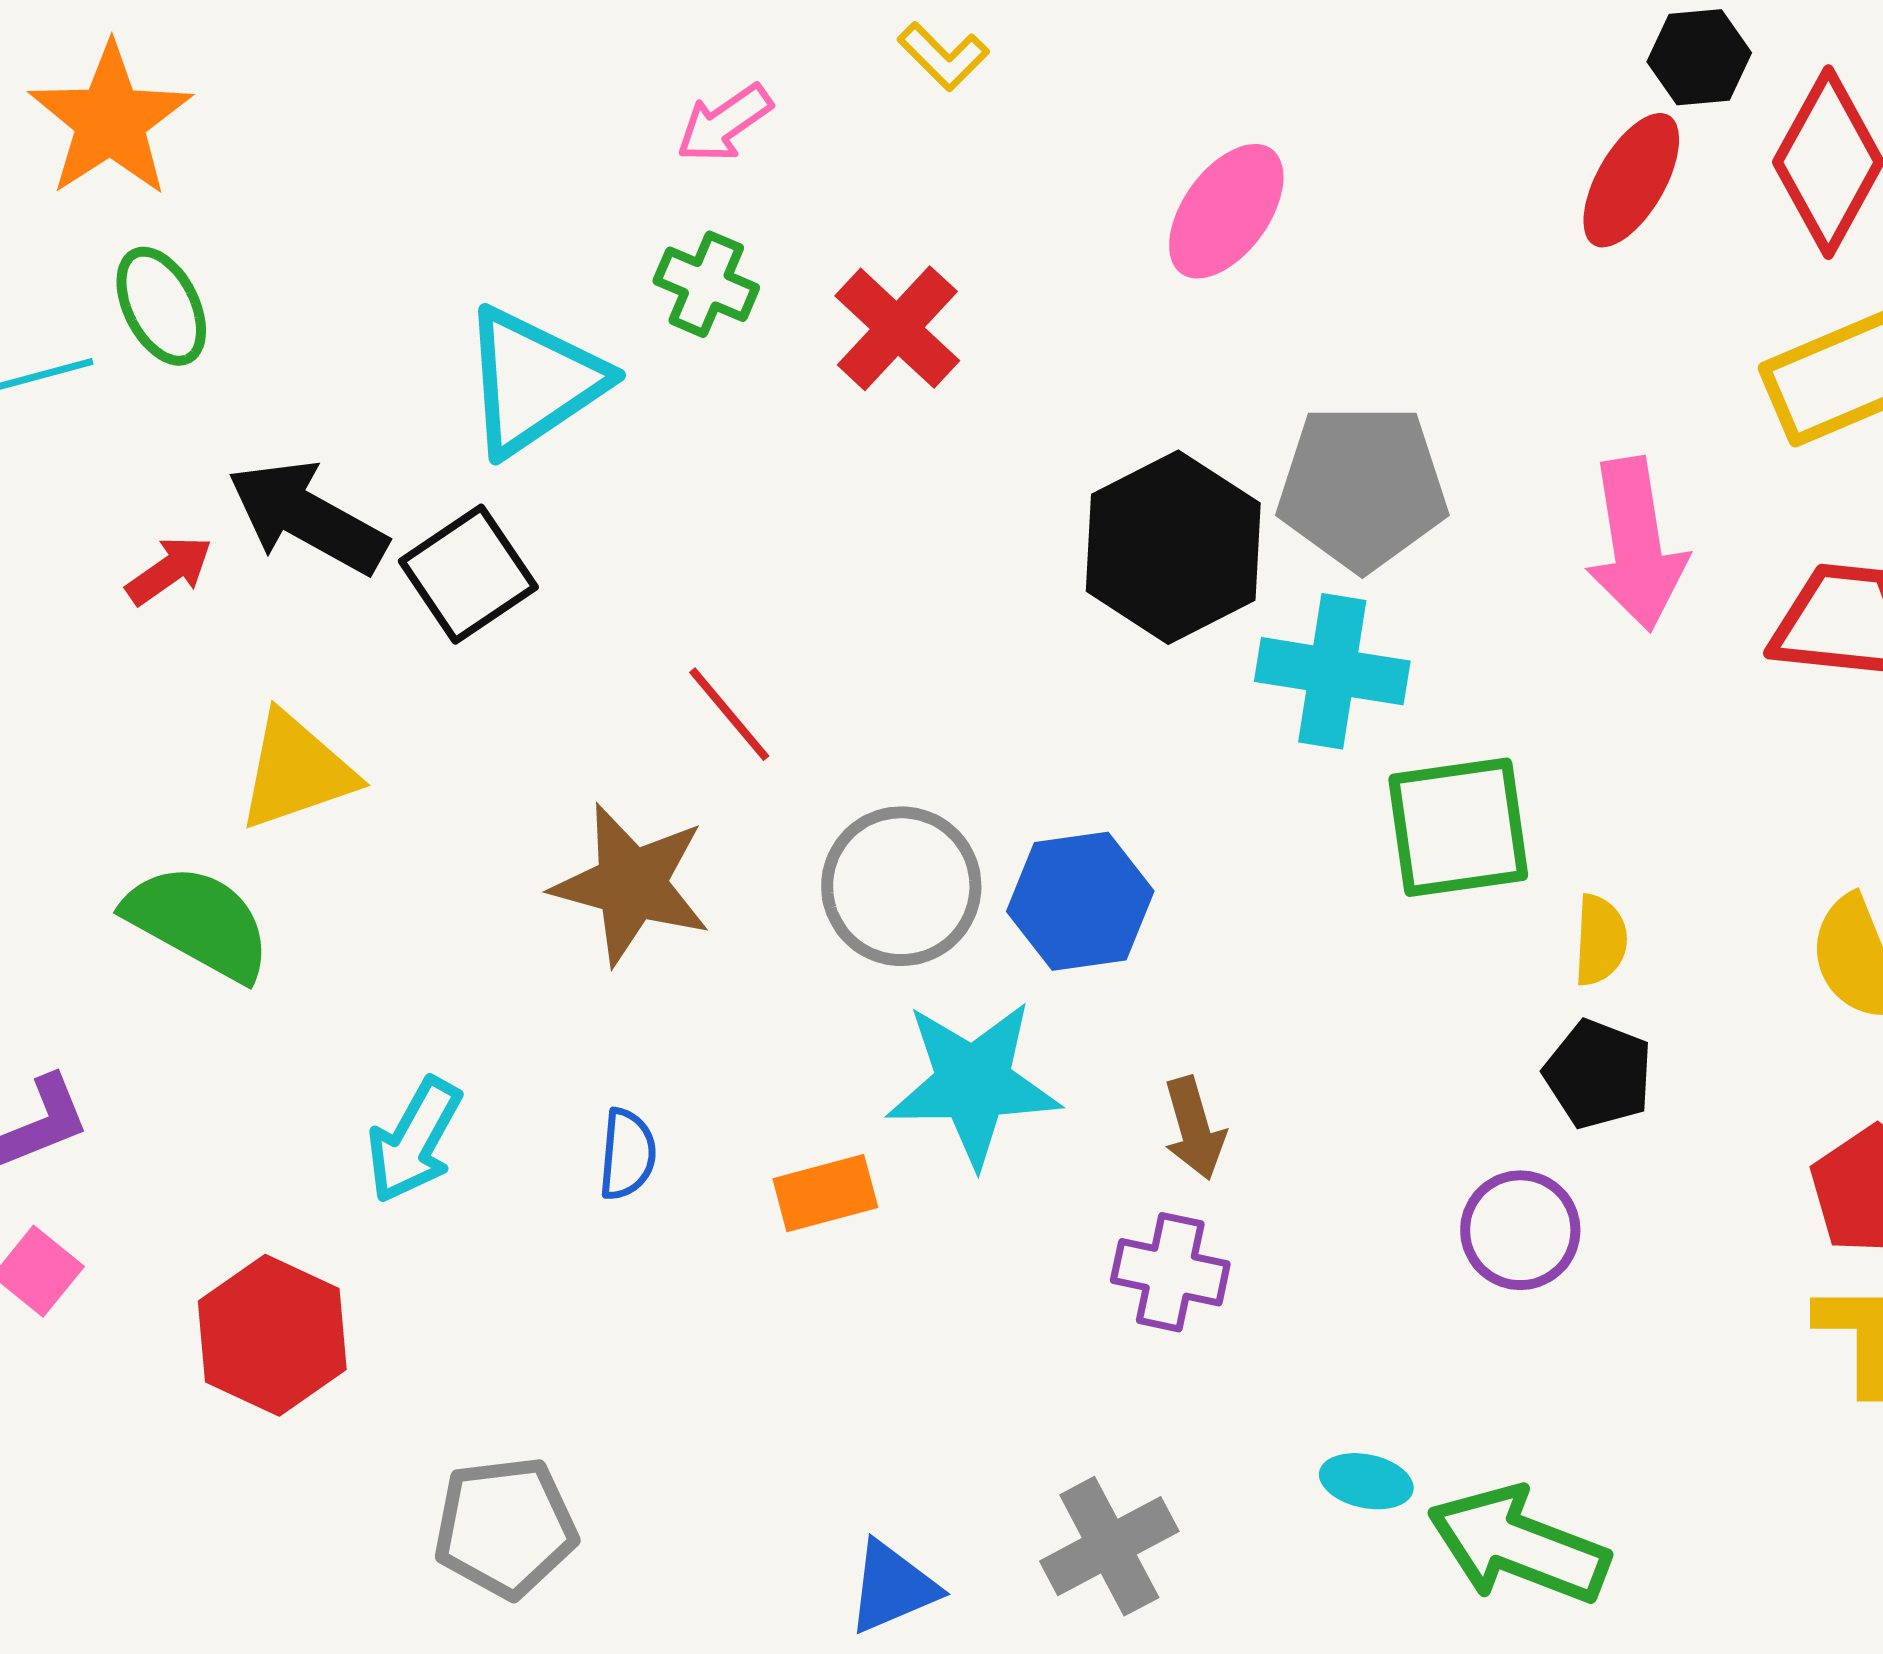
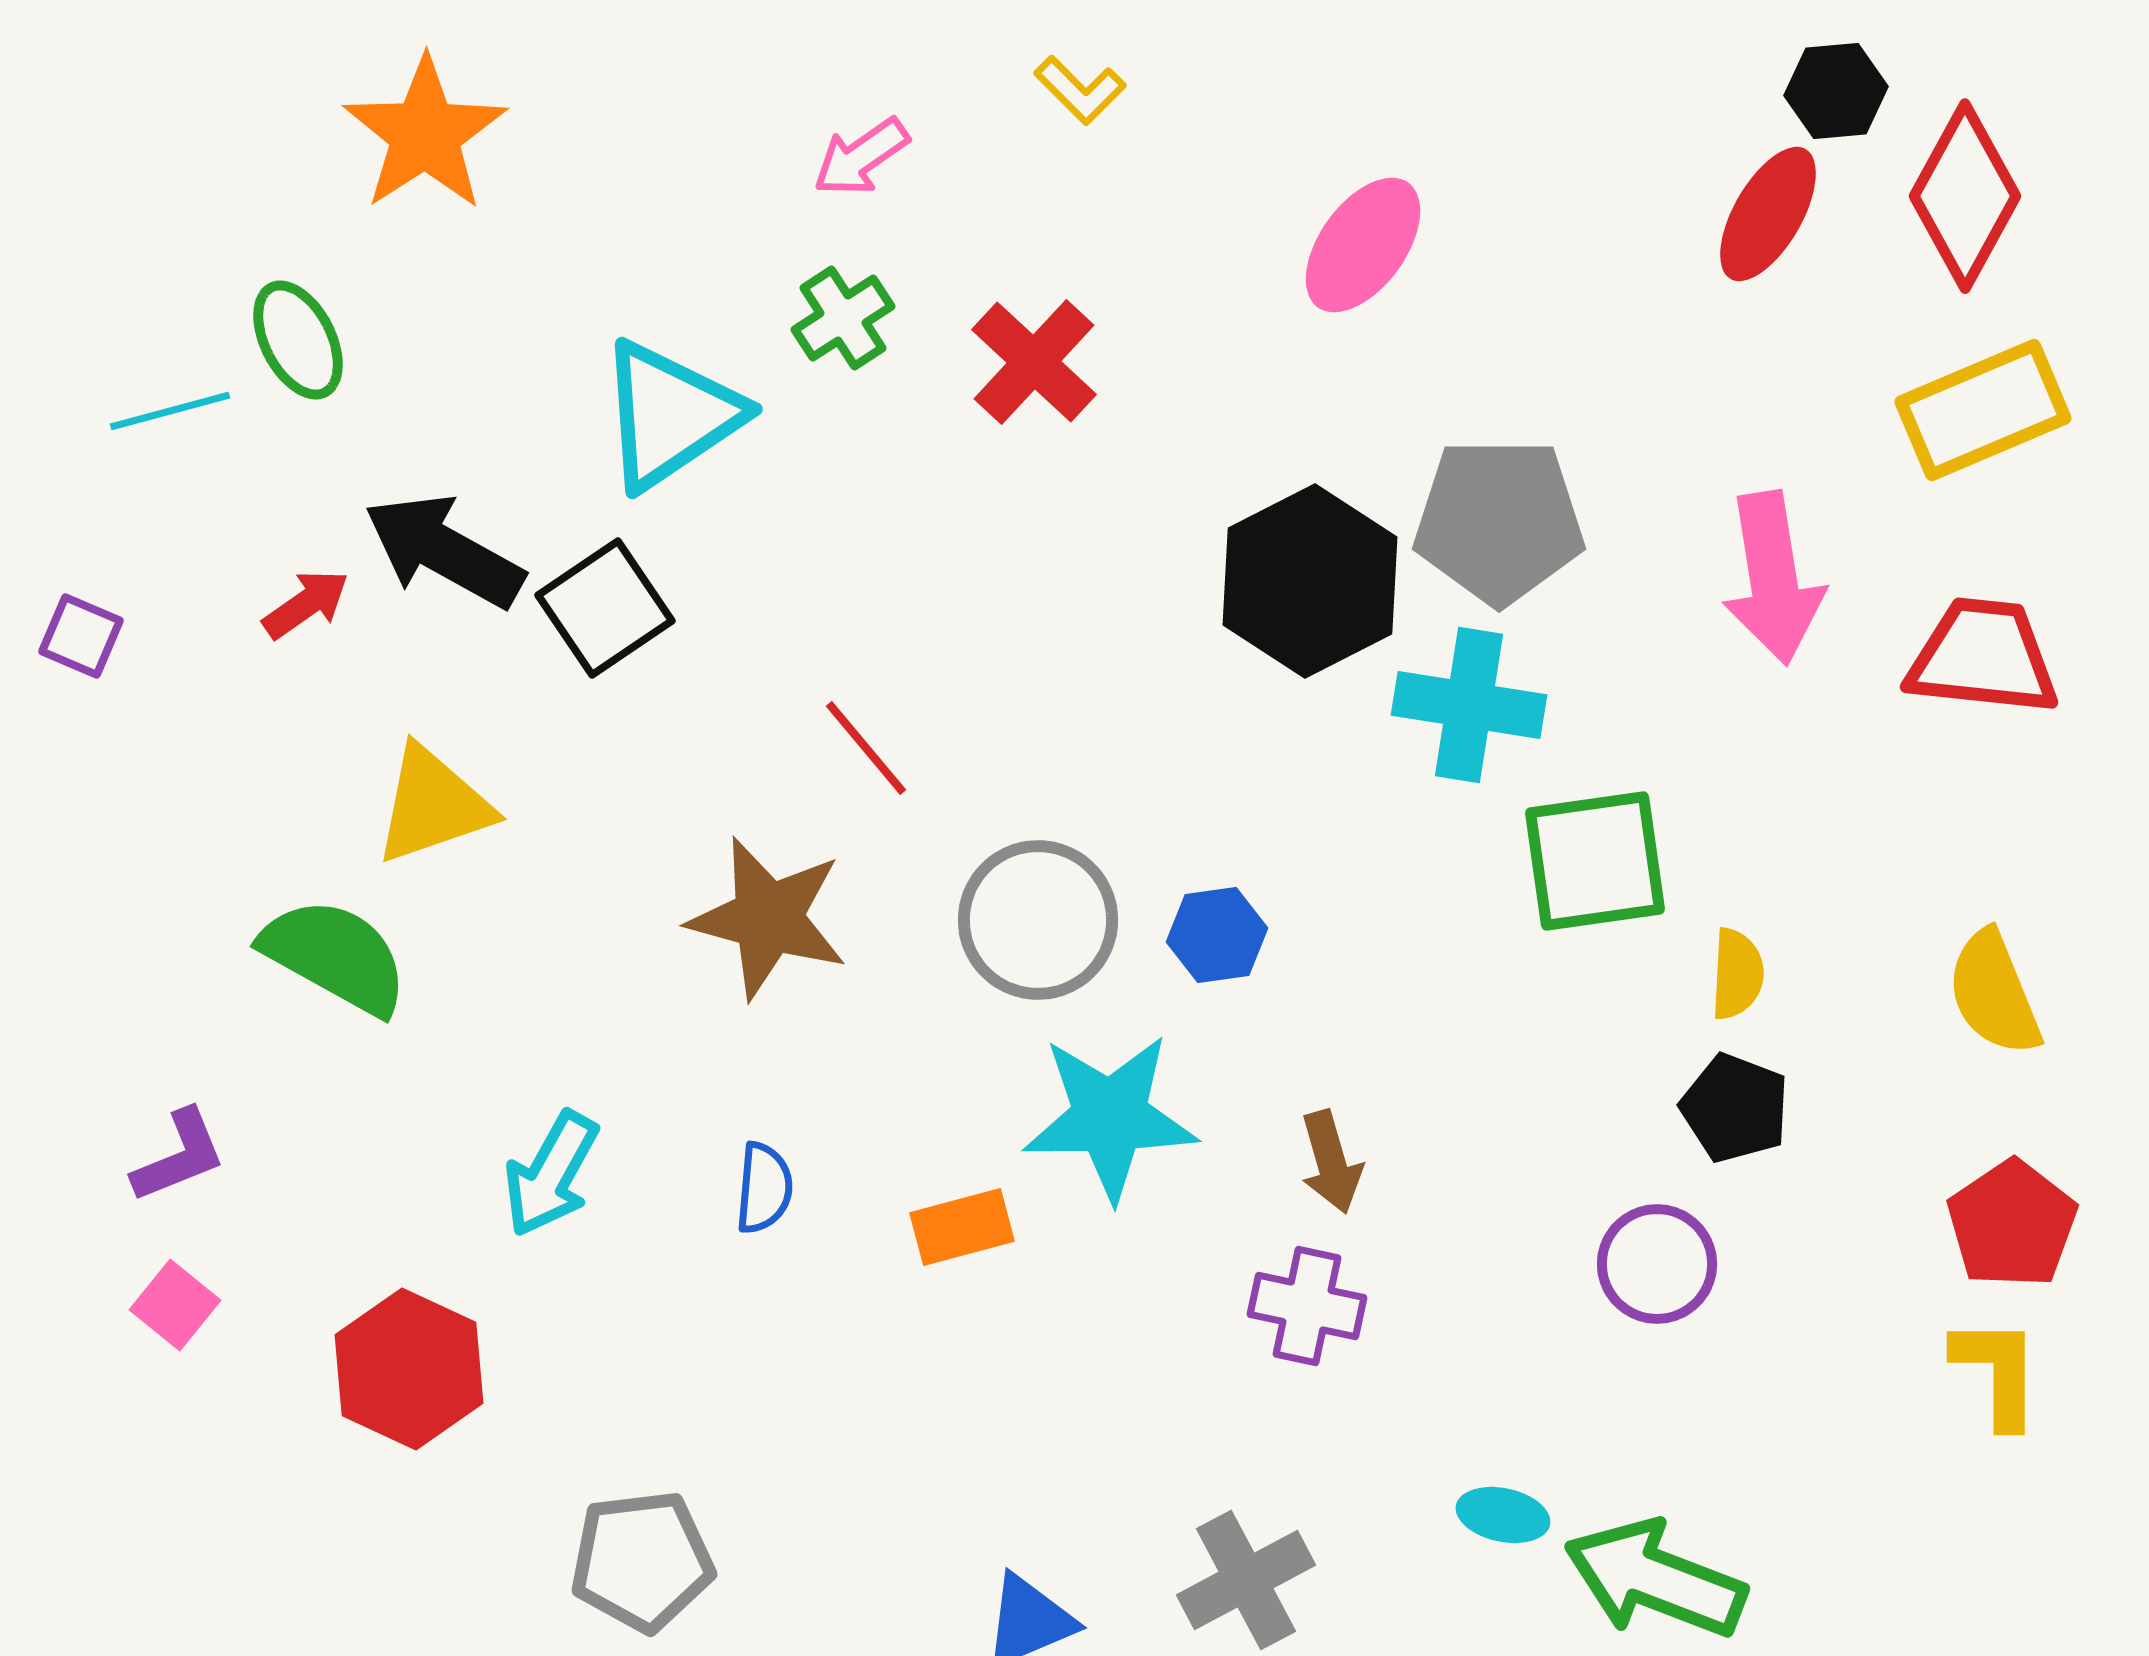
orange star: (110, 120) -> (425, 134), moved
green cross: (706, 284) -> (843, 318), turned 34
blue hexagon: (1080, 901) -> (1217, 935), size x0.7

